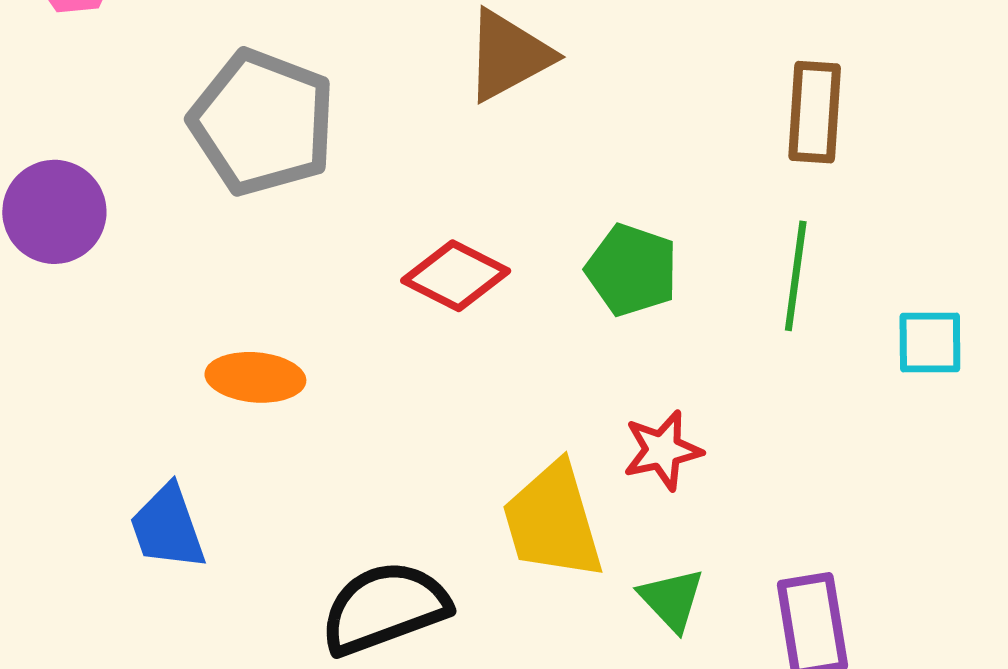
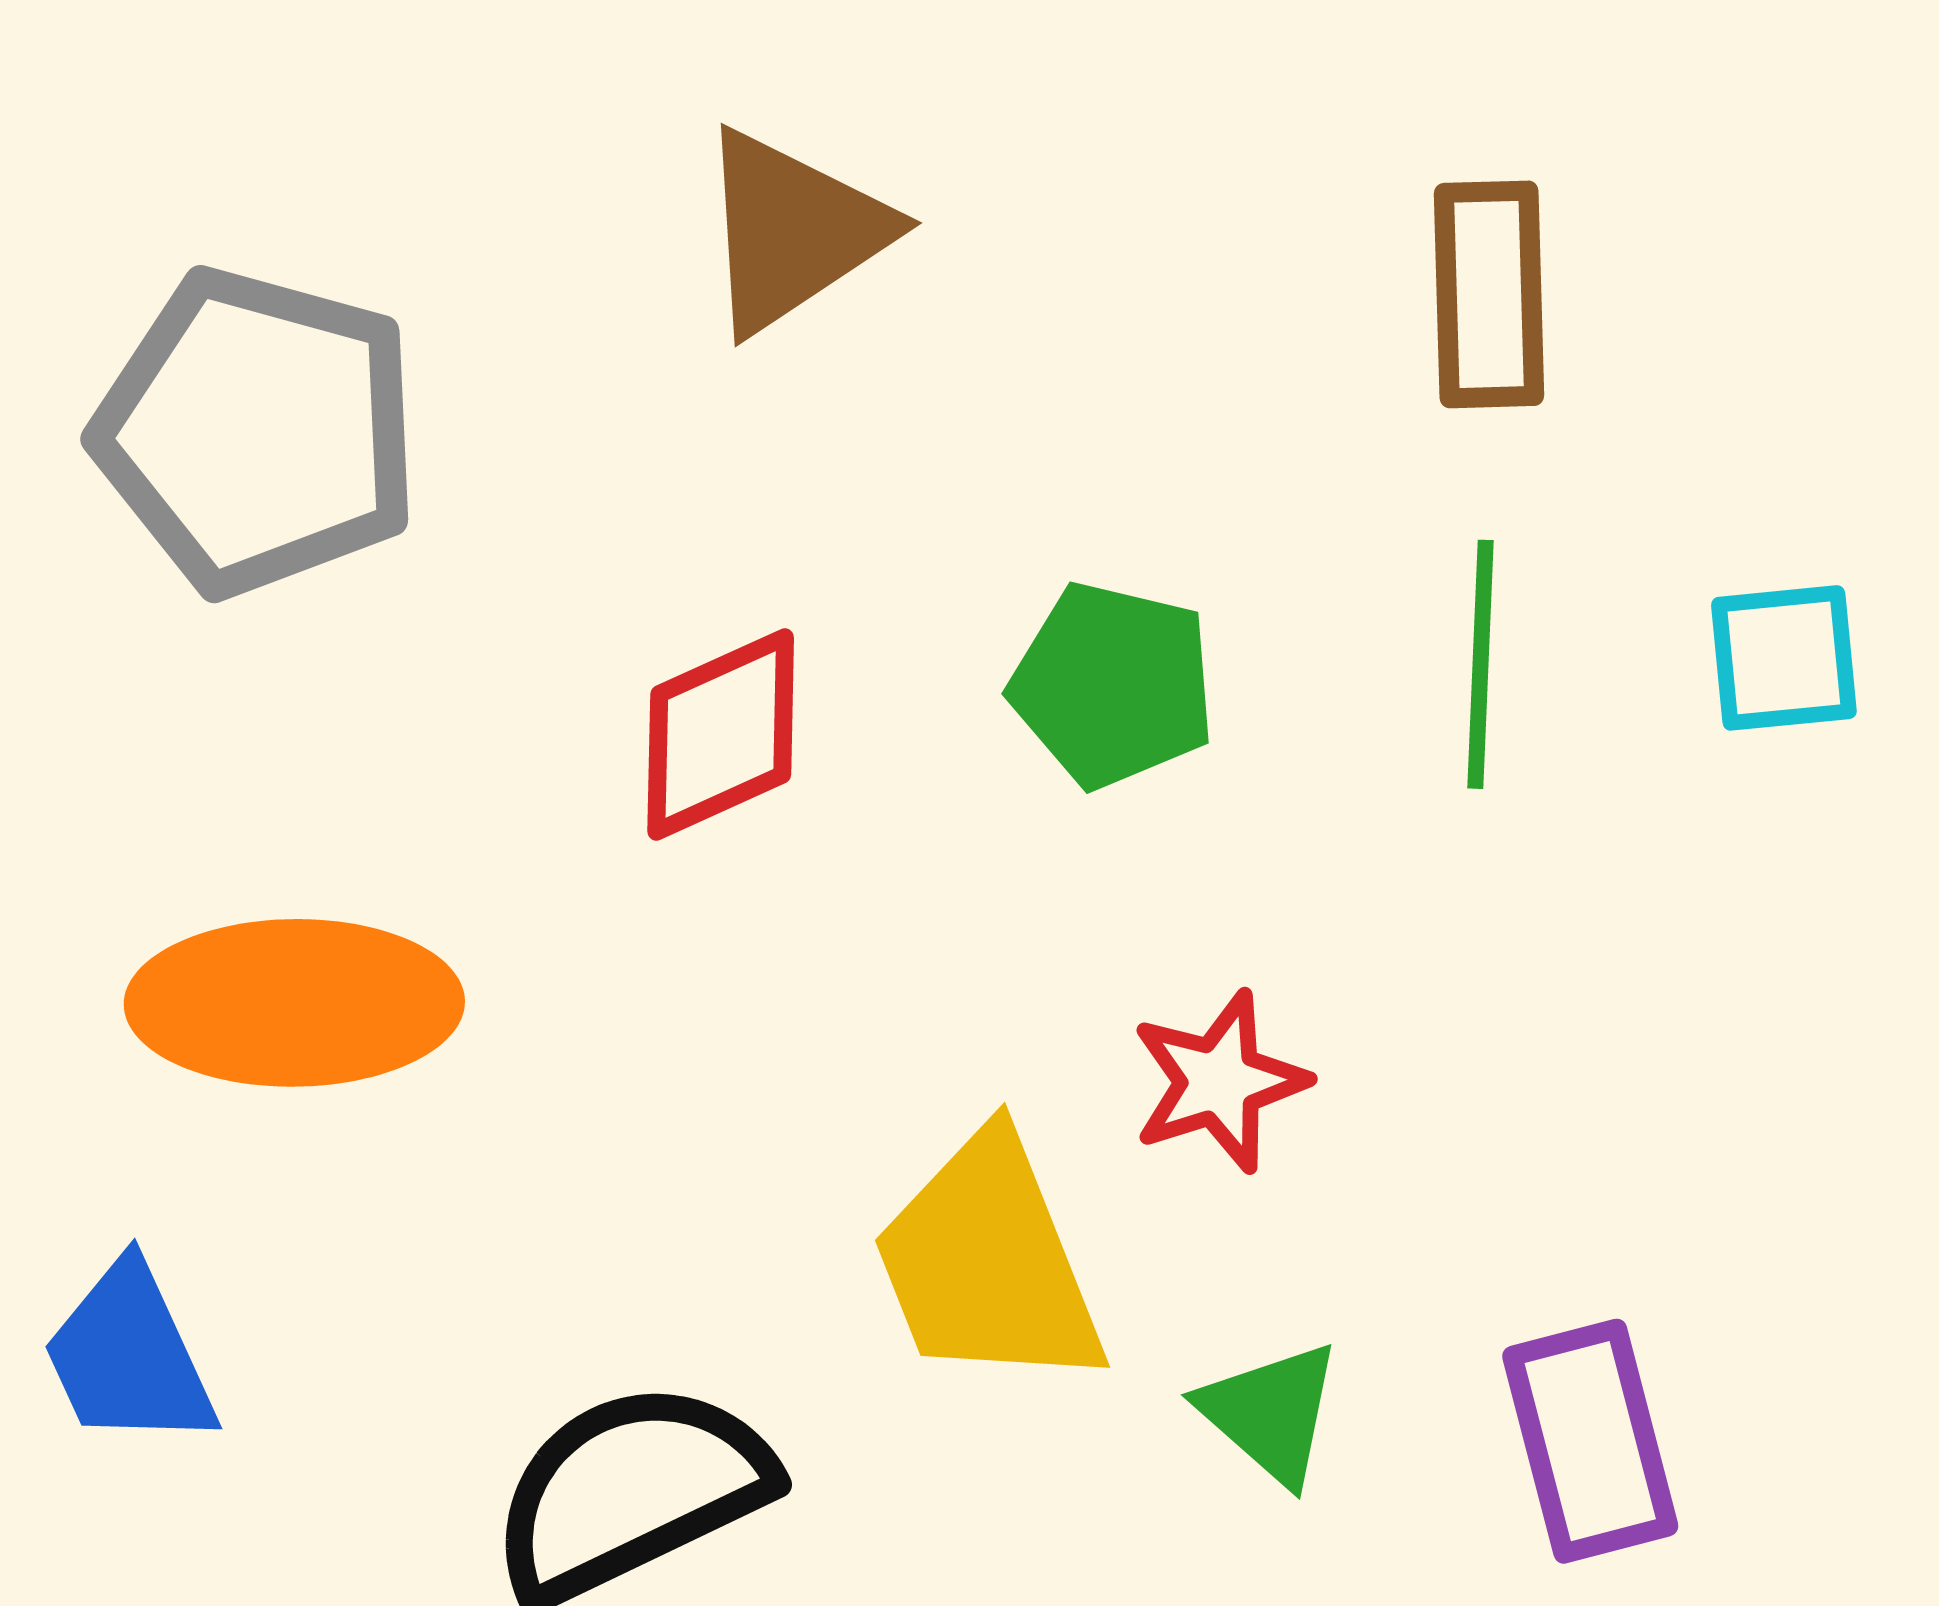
red diamond: (456, 276) -> (721, 734), turned -46
cyan square: (930, 343) -> (1784, 658), moved
orange ellipse: (255, 377) -> (294, 1003), size x1.5

